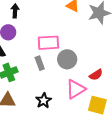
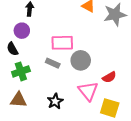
gray rectangle: (40, 63) -> (53, 63), turned -48
pink triangle: (76, 89) -> (88, 91), turned -40

